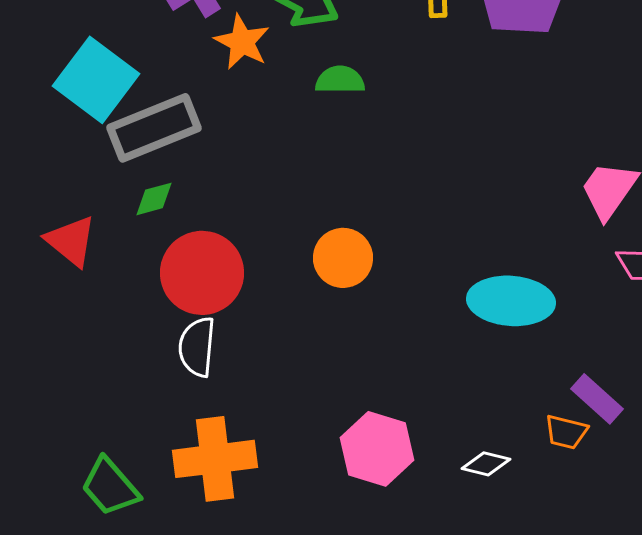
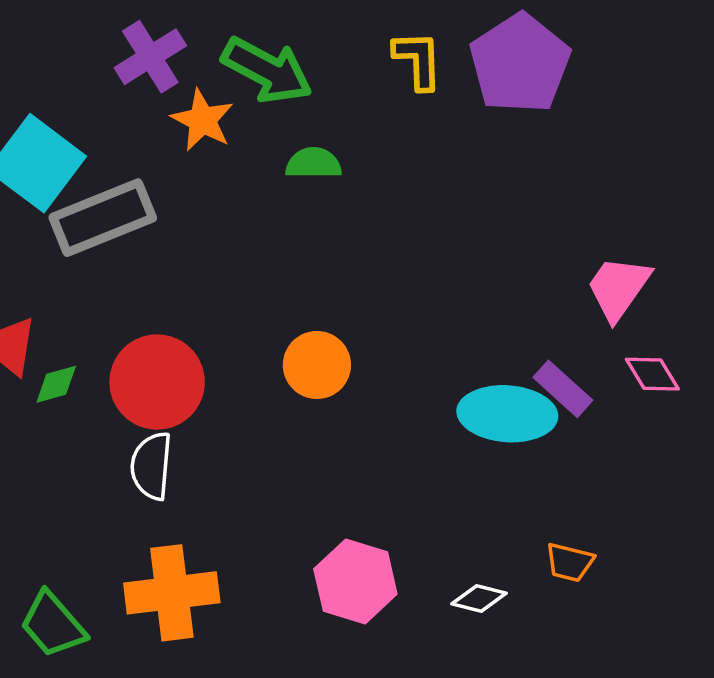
green diamond: (154, 199) -> (56, 384), moved
purple rectangle: (597, 399) -> (563, 389), moved

